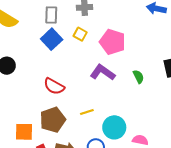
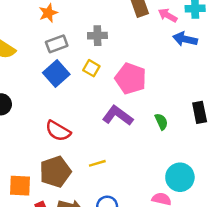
gray rectangle: (51, 15) -> (57, 44), turned 66
cyan circle: (114, 127) -> (180, 177), moved

